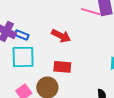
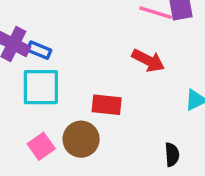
red arrow: (61, 36) -> (148, 60), moved

